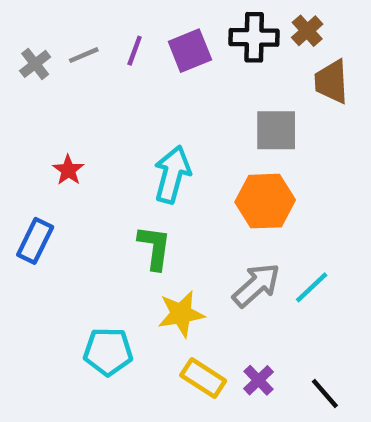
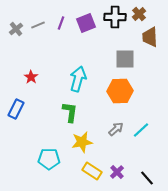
gray arrow: (256, 285) -> (116, 129), size x0.7

